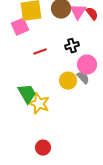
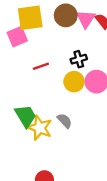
gray semicircle: (83, 78) -> (65, 121), moved
yellow circle: (68, 81) -> (74, 82), moved

